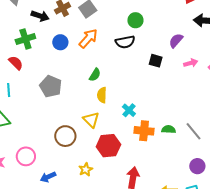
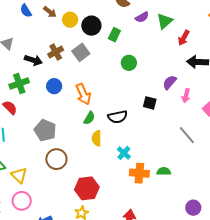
orange arrow: (88, 38) -> (83, 94), moved, turned 115
black semicircle: (125, 42) -> (118, 117), moved
pink arrow: (191, 63) -> (186, 96), moved, turned 120
yellow triangle: (91, 120) -> (19, 175), moved
gray line: (194, 131) -> (187, 135), moved
brown circle: (65, 136) -> (56, 159), moved
red hexagon: (108, 146) -> (87, 188), moved

